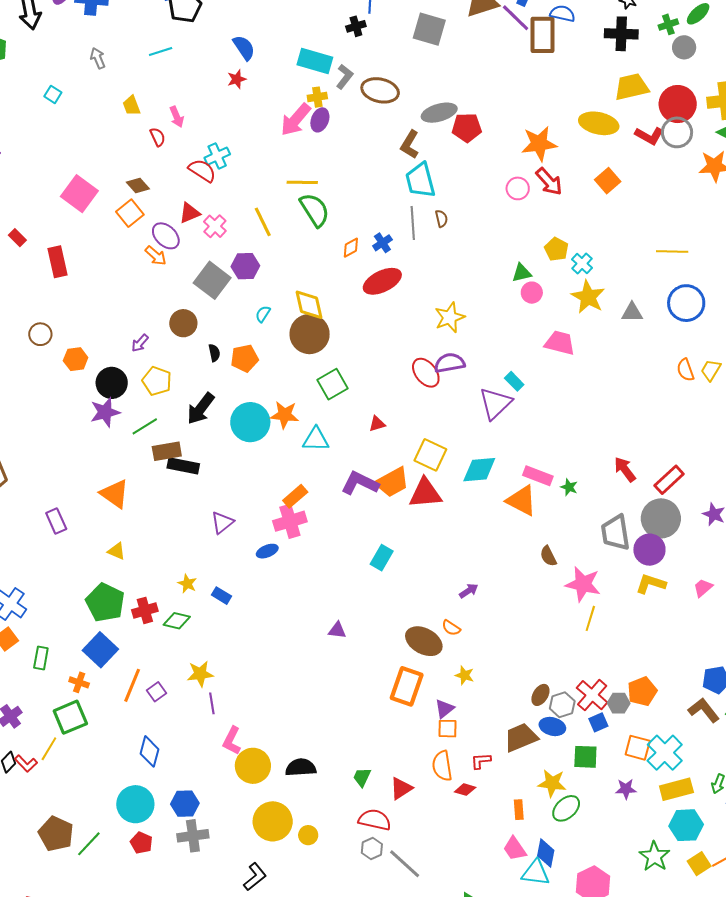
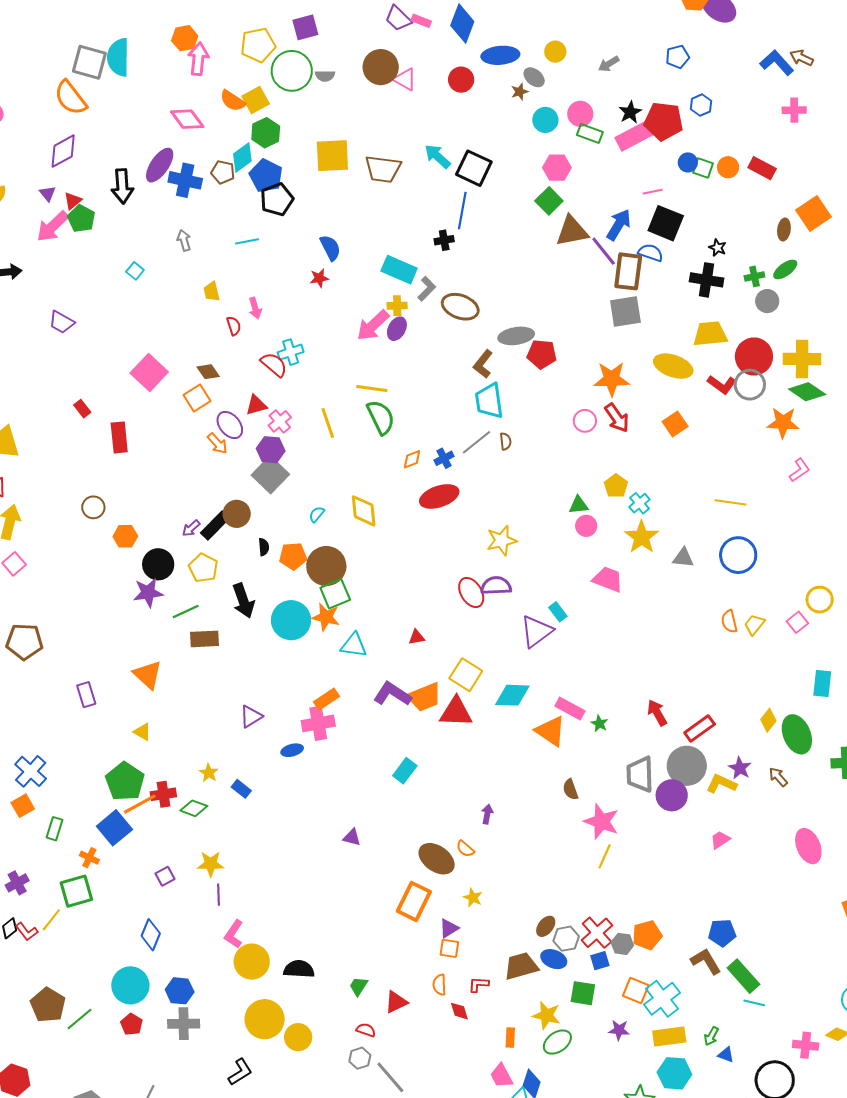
gray square: (429, 29) -> (625, 312), moved, turned -32
gray line: (413, 223) -> (477, 442), turned 48
purple hexagon: (245, 266) -> (271, 450), moved
brown circle: (310, 334) -> (326, 566), moved
green square: (332, 384) -> (335, 594), moved
black arrow: (201, 409) -> (243, 601), turned -64
black rectangle: (183, 466) -> (215, 526), moved, turned -64
yellow L-shape: (651, 584) -> (721, 784), moved
purple arrow: (469, 591) -> (487, 814), turned -54
orange line: (132, 685) -> (140, 804), moved, turned 32
orange semicircle: (442, 766) -> (440, 985), size x0.7
red diamond: (465, 790) -> (459, 1011), turned 50
red semicircle: (375, 820) -> (366, 1030), size x0.6
yellow circle: (308, 835) -> (298, 1037), size x1.4

